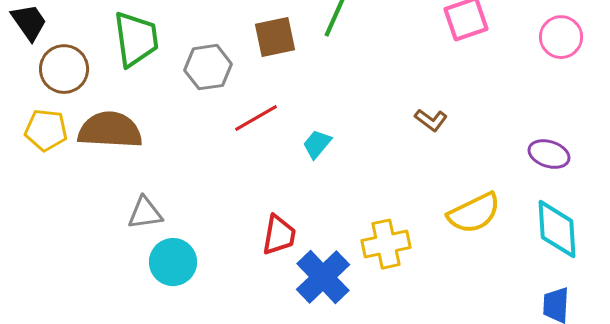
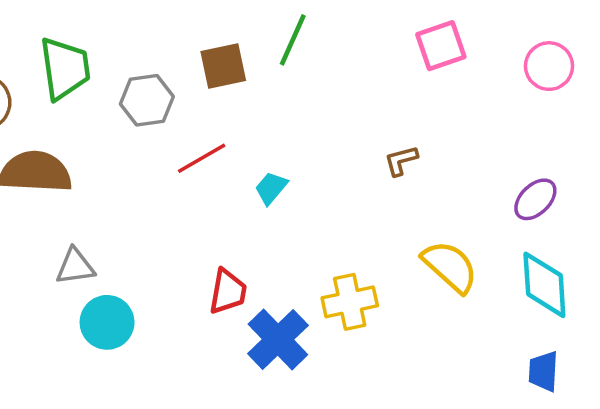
brown L-shape: (431, 120) -> (401, 161), turned 128
purple ellipse: (549, 154) -> (535, 199), turned -63
yellow semicircle: (474, 213) -> (450, 267), turned -112

